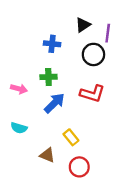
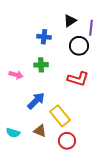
blue arrow: (54, 103) -> (36, 101), moved
cyan semicircle: (19, 128) -> (13, 133), moved
yellow rectangle: (71, 137) -> (60, 116), size x1.5

